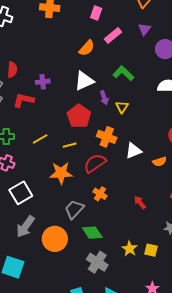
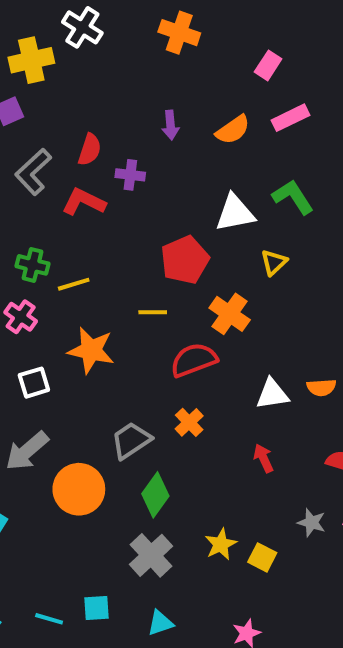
red semicircle: (12, 70) -> (90, 150), moved
white triangle: (84, 81) -> (235, 213), moved
purple arrow: (104, 98) -> (170, 125), moved
yellow line: (40, 139) -> (74, 284), moved
white triangle: (133, 151) -> (272, 394), moved
orange star: (61, 173) -> (91, 350), moved
white square: (21, 193) -> (34, 383), size x0.7
green diamond: (92, 233) -> (155, 495), turned 55

